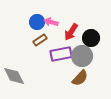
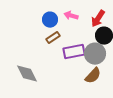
pink arrow: (51, 22) -> (71, 16), moved
red arrow: (71, 32) -> (98, 19), moved

